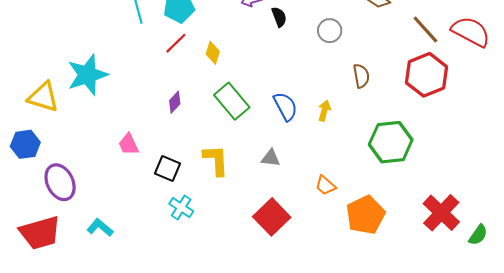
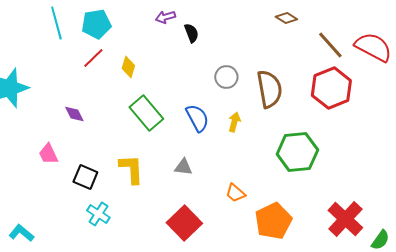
gray circle: (330, 31) -> (226, 77), moved
brown semicircle: (361, 76) -> (269, 89), size x1.6
purple diamond: (175, 102) -> (74, 114), moved, turned -70

